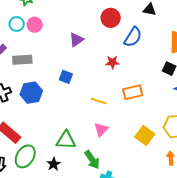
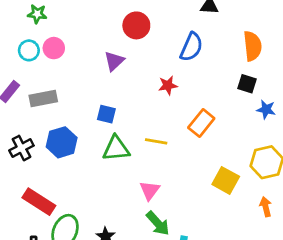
red circle: (111, 18) -> (136, 25), moved
orange rectangle: (133, 92) -> (201, 123), turned -30
pink triangle: (101, 129) -> (150, 190), moved
green triangle: (66, 140) -> (116, 149), moved

